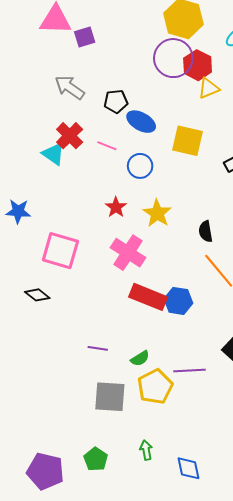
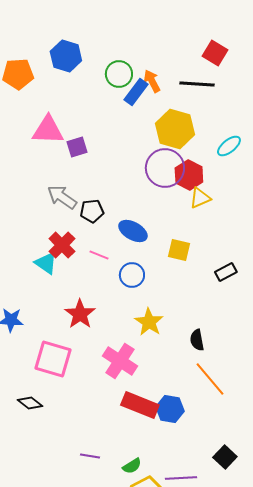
black pentagon: (116, 101) -> (92, 211), moved
yellow square: (187, 141) -> (179, 250), size x0.7
red star: (116, 207) -> (80, 314), moved, size x1.4

